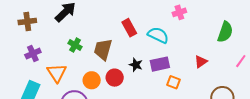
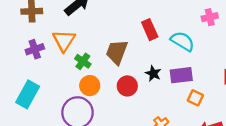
green cross: (75, 45) -> (83, 61), moved
orange triangle: (57, 73) -> (64, 41), moved
orange circle: (92, 80) -> (90, 86), moved

